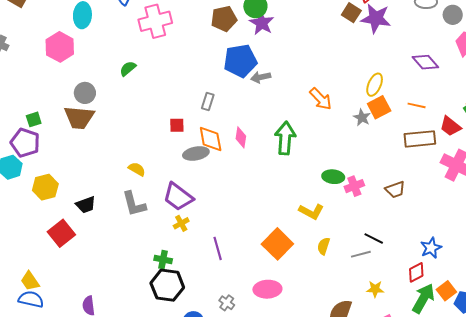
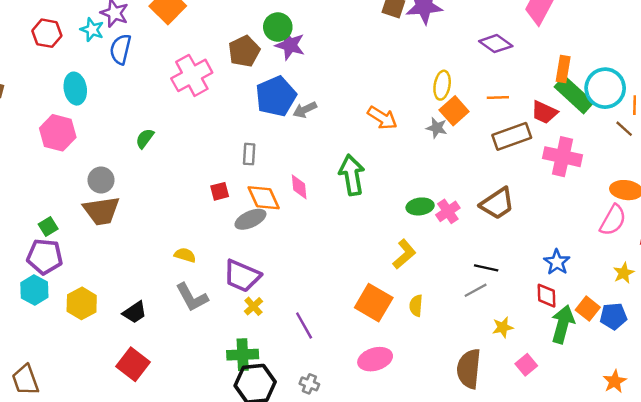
pink cross: (155, 21) -> (192, 75), moved
brown trapezoid: (395, 190) -> (497, 204), size x1.4
yellow L-shape: (311, 211) -> (404, 254), turned -55
red square: (61, 233) -> (133, 364), moved
yellow semicircle: (324, 246) -> (416, 306), moved
green cross: (163, 260) -> (243, 355), size x1.4
red diamond: (416, 272) -> (547, 296), turned -50
gray cross: (227, 303) -> (309, 384), moved

